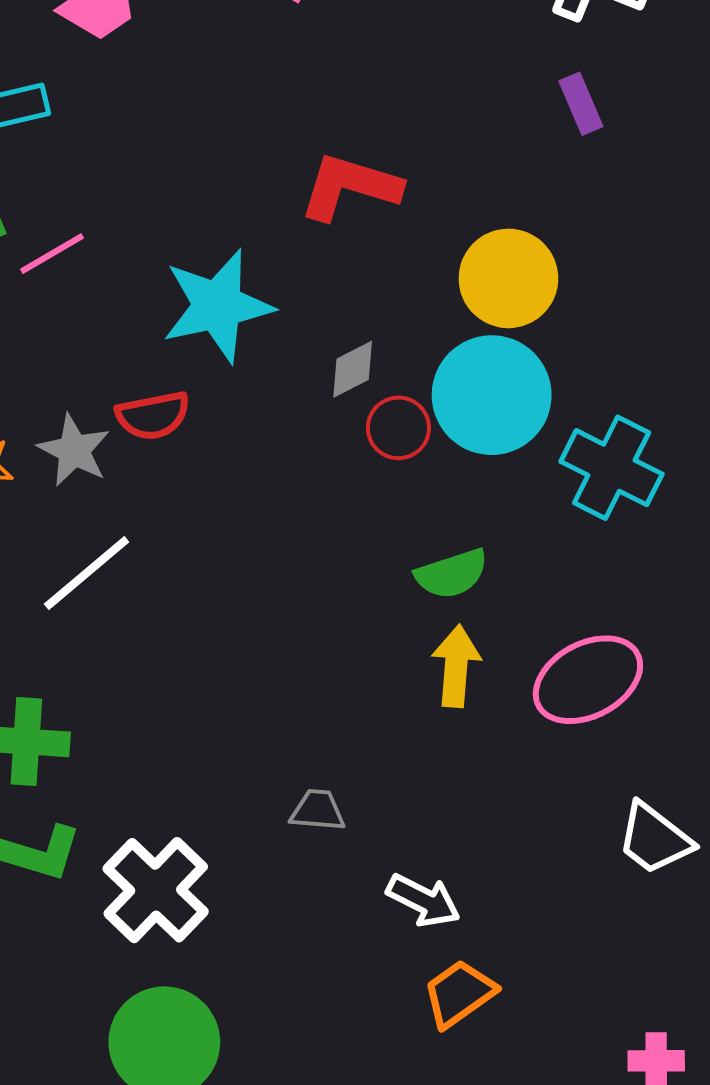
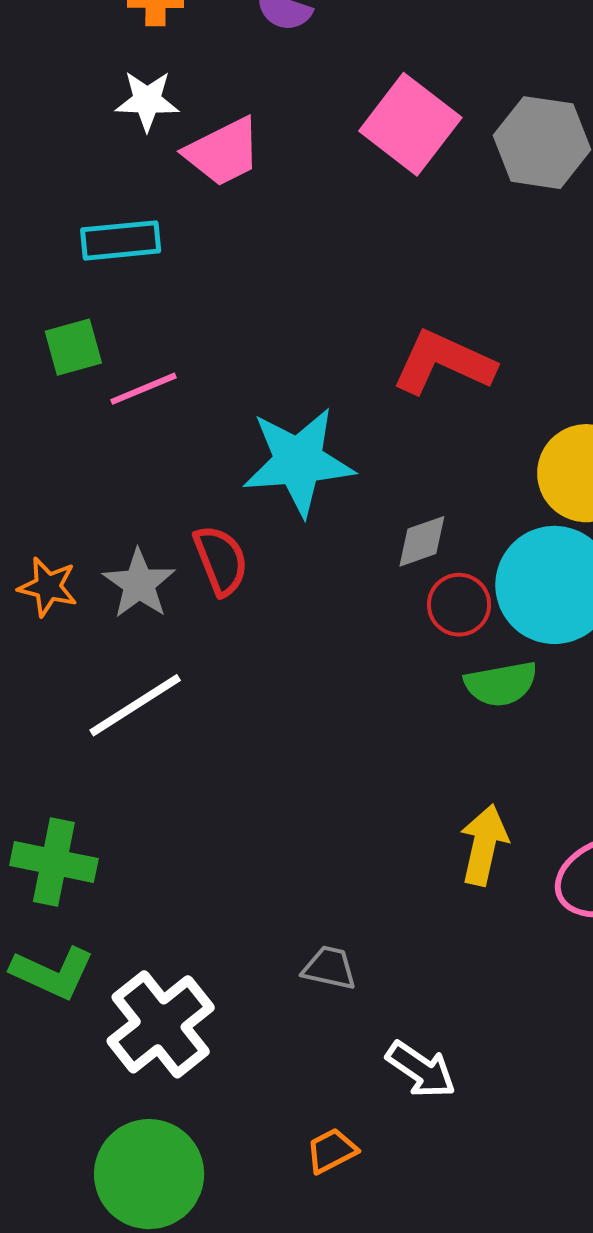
red semicircle: (153, 416) -> (221, 560), turned -108
green semicircle: (452, 574) -> (501, 684), moved
orange trapezoid: (459, 994) -> (332, 1151), moved, size x0.7

